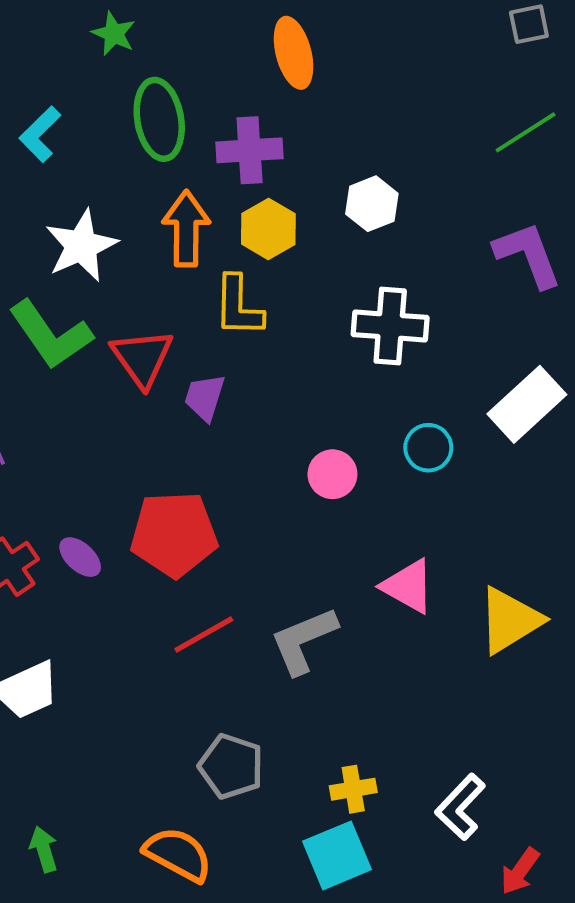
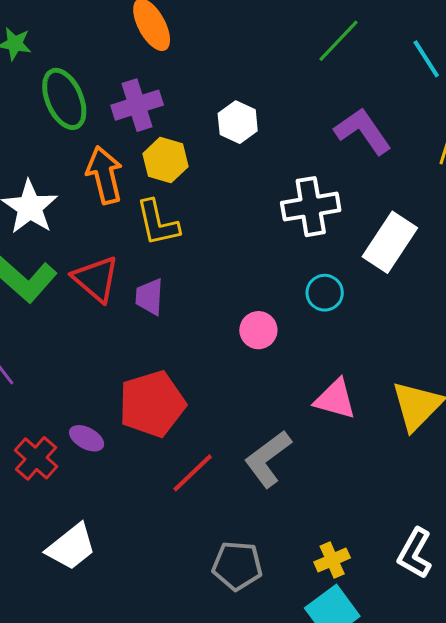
white cross: (390, 326) -> (311, 207), moved

